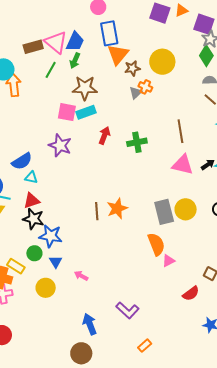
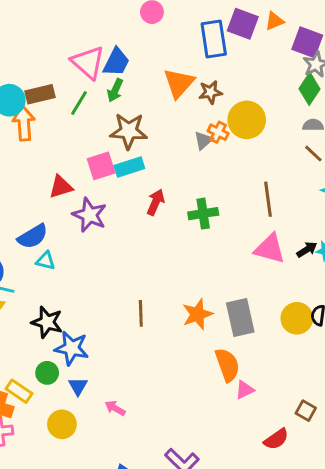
blue rectangle: (109, 33) -> (214, 39), moved
brown rectangle: (33, 47) -> (40, 94), moved
yellow circle: (162, 62) -> (247, 120), moved
brown star: (132, 68) -> (210, 92), moved
pink square: (67, 112) -> (101, 166), turned -30
red triangle: (32, 201) -> (61, 187), moved
orange star: (117, 208) -> (197, 314), moved
yellow circle: (186, 209) -> (297, 318), moved

